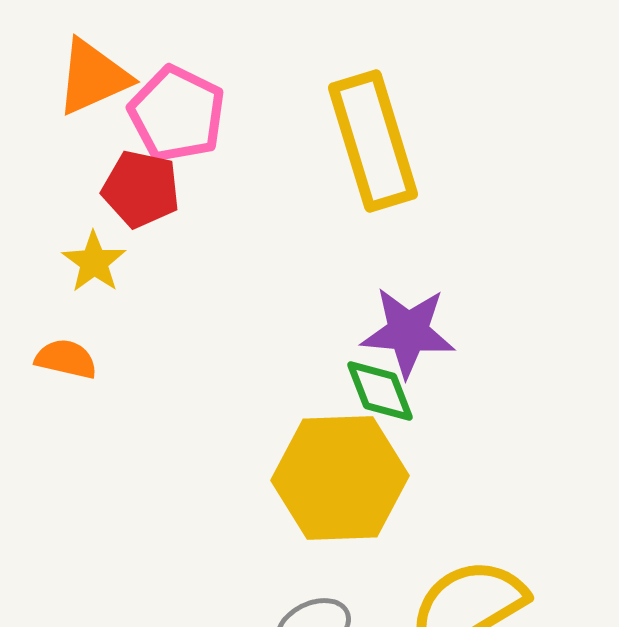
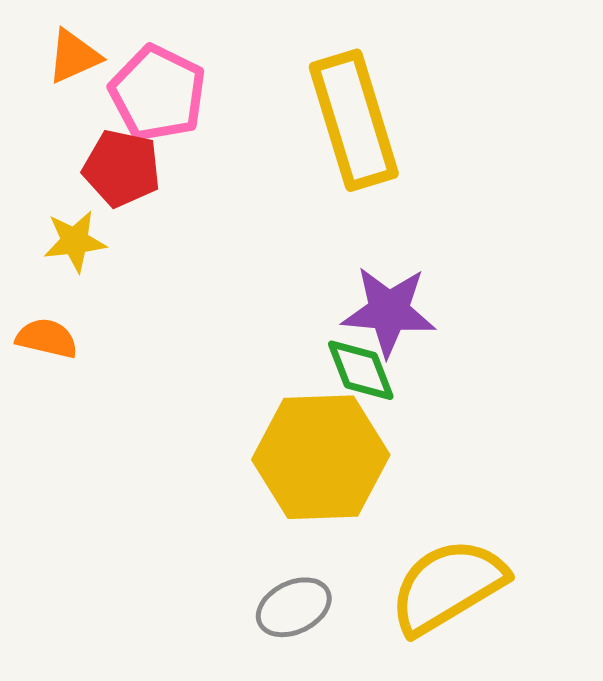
orange triangle: (93, 77) -> (74, 56), size x0.7
yellow star: (94, 262) -> (75, 241), turned 30

